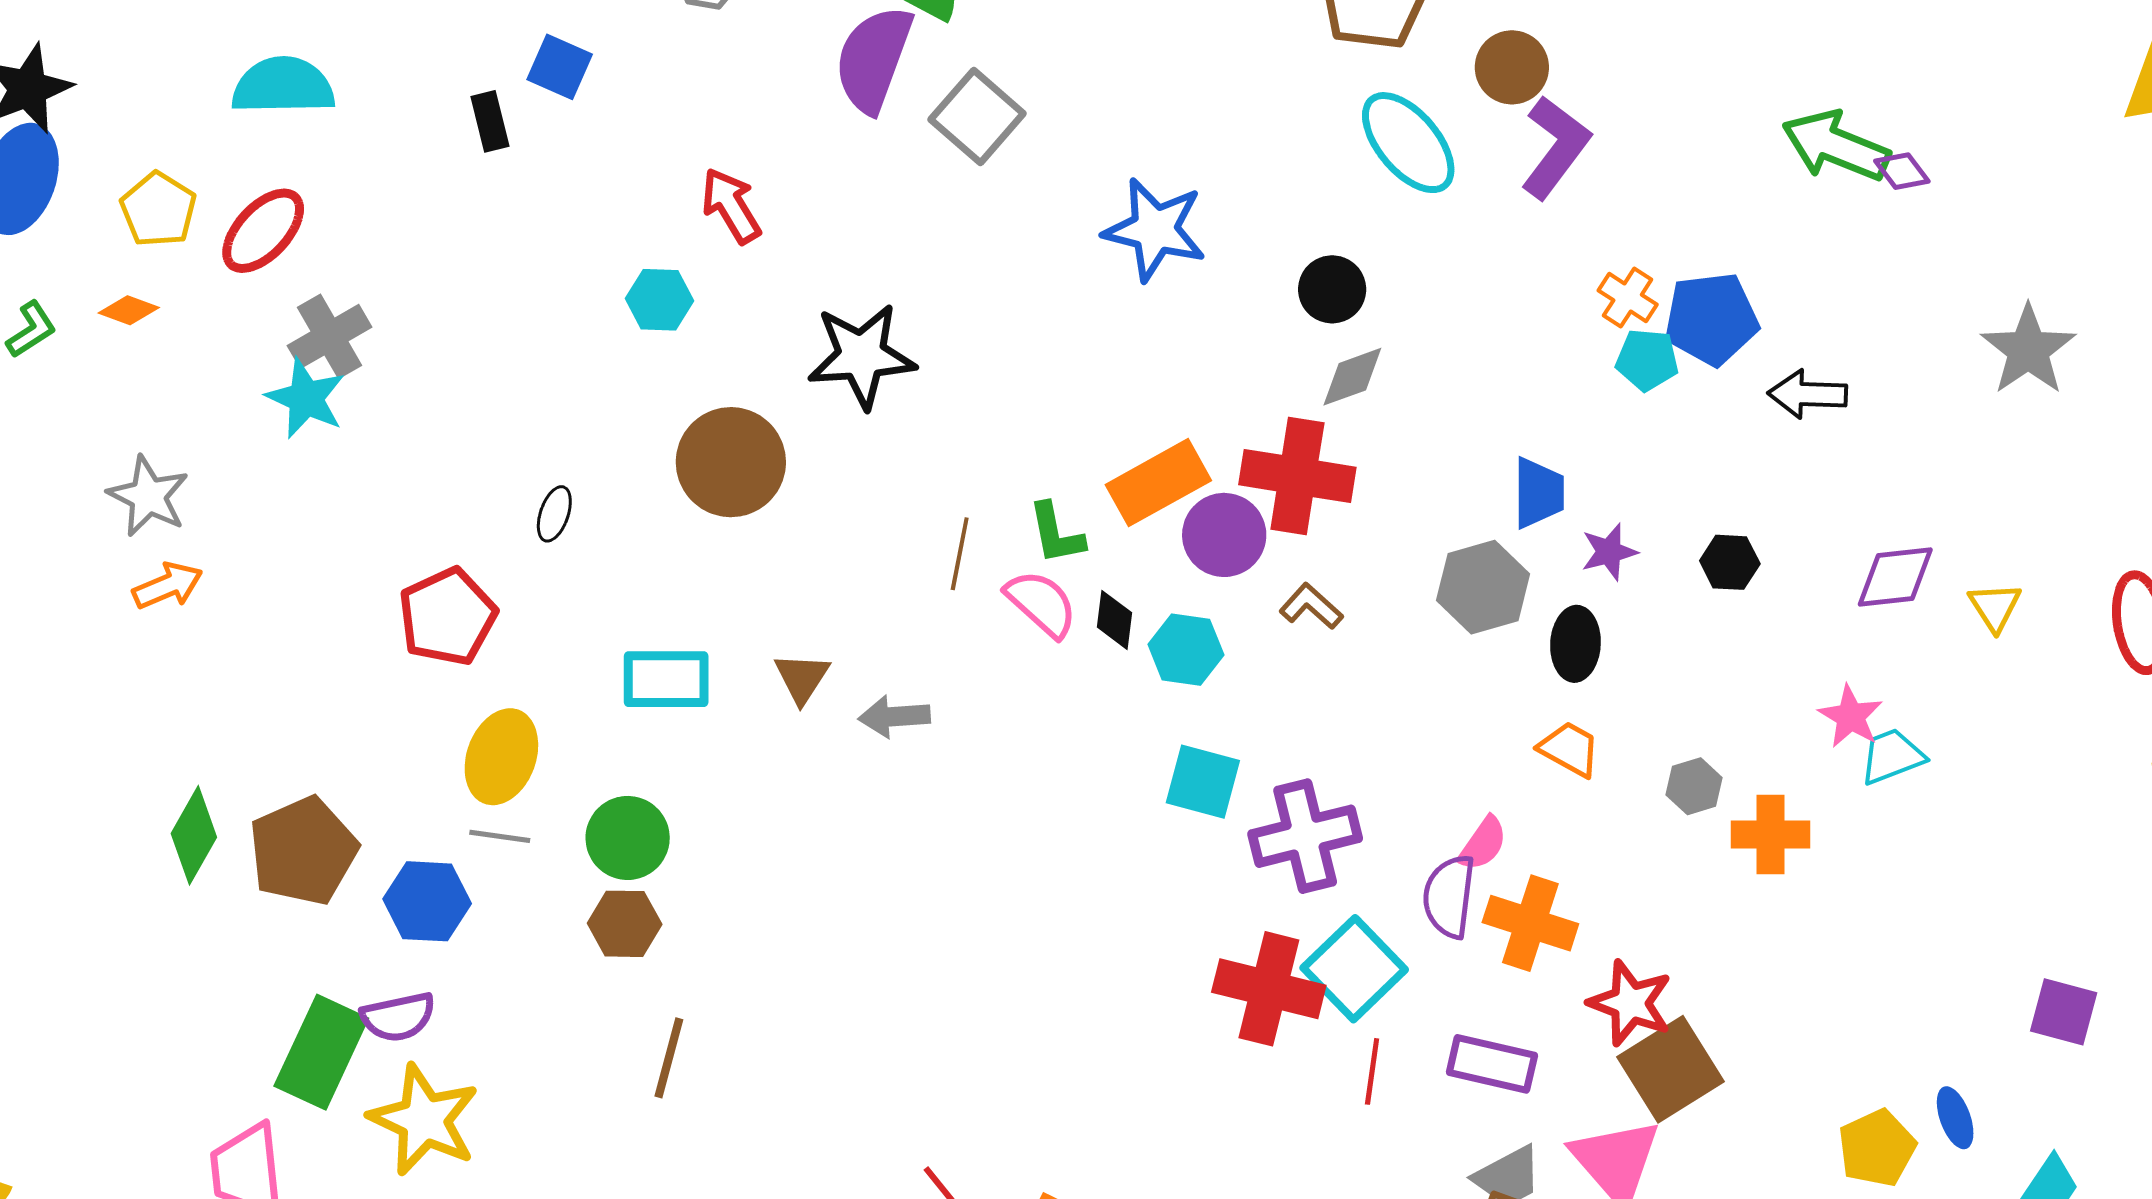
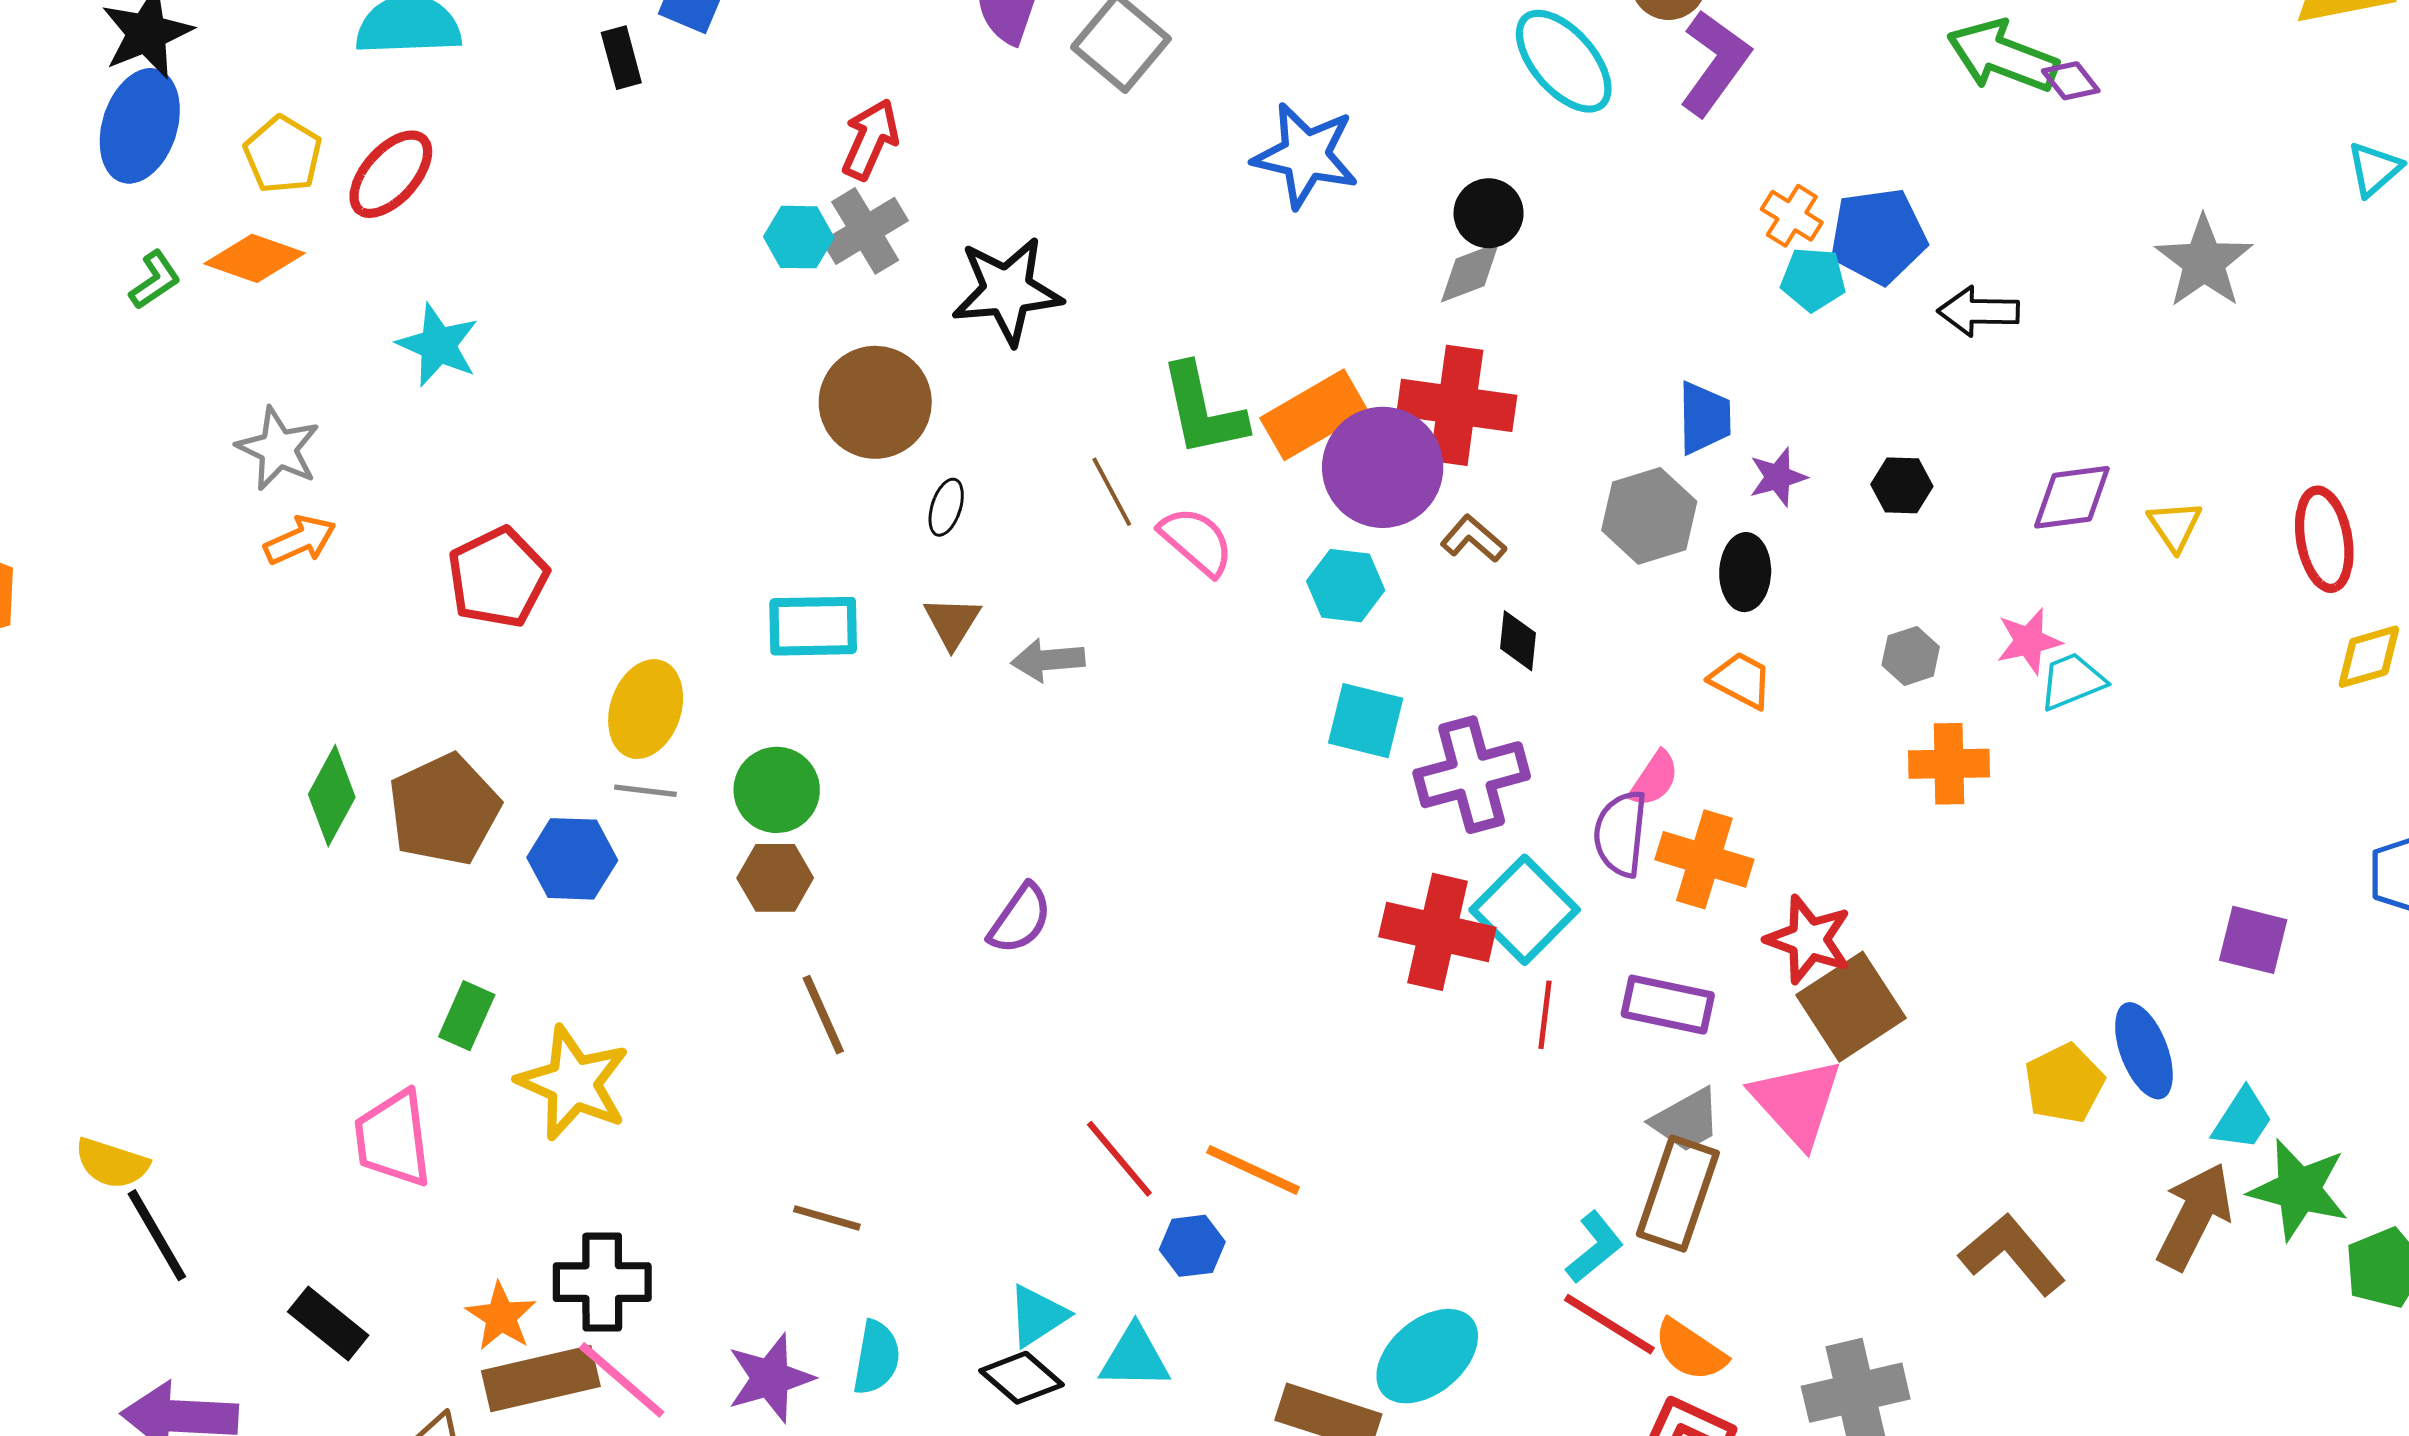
red arrow: (731, 206) -> (870, 139), turned 56
orange diamond: (129, 310) -> (254, 258), size x1.6
gray cross: (330, 336) -> (865, 231), moved
gray diamond: (1352, 377) -> (1470, 272), moved
black ellipse: (554, 514) -> (946, 507), moved
green L-shape: (1056, 534) -> (1203, 410), moved, size x1.5
purple circle: (1224, 535) -> (1383, 467), size x1.4
brown line: (960, 554) -> (1112, 492), turned -38
red pentagon: (447, 617) -> (498, 578), moved
black diamond: (1114, 620) -> (1518, 641), moved
pink star: (1851, 716) -> (2029, 641), turned 30
gray hexagon: (1694, 786) -> (1911, 656), moved
purple semicircle: (398, 1017) -> (1020, 919), moved, turned -42
green rectangle: (321, 1052) -> (467, 1016), size x0.6
brown line: (669, 1058) -> (823, 1015), turned -38
blue ellipse: (1955, 1118) -> (2144, 1051), size x1.5

